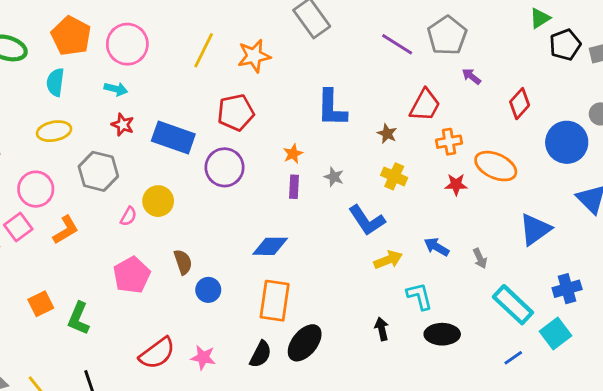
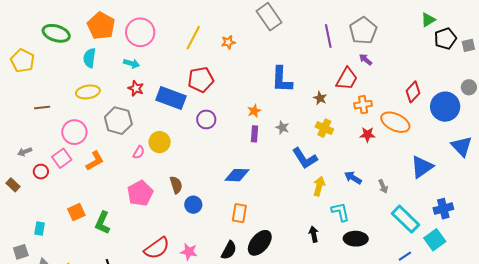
purple line: (397, 44) -> (328, 36), turned 45
orange star: (254, 56) -> (228, 42), size x0.6
purple arrow: (471, 76) -> (366, 60), moved
red diamond: (520, 104) -> (413, 92), moved
red pentagon: (236, 112) -> (201, 80), moved
purple circle: (225, 167) -> (206, 119), size x0.7
yellow arrow: (388, 260) -> (319, 186), turned -54
orange rectangle: (275, 301) -> (239, 213), size x0.7

